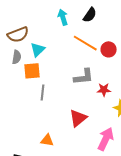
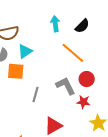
red circle: (109, 49) -> (87, 79), moved
gray L-shape: (84, 77) -> (66, 86), turned -120
gray line: (42, 92) -> (35, 94), moved

